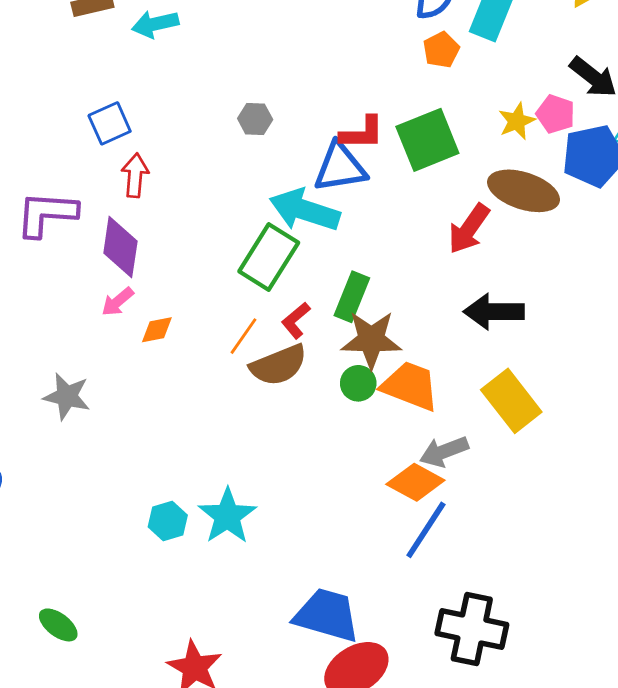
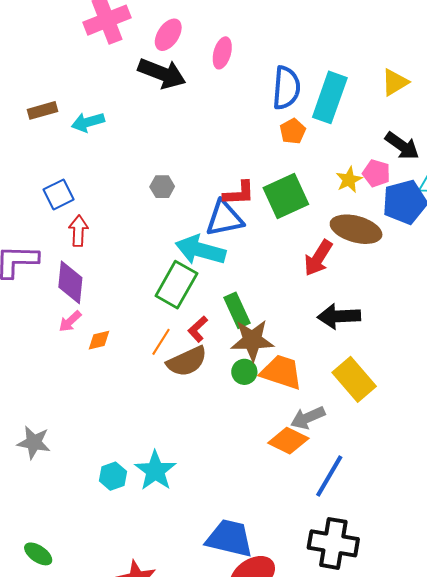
green rectangle: (352, 297) -> (237, 310), turned -44
gray star: (67, 396) -> (34, 442), moved
blue line: (426, 530) -> (329, 476), moved

